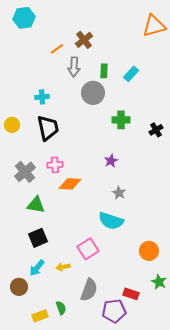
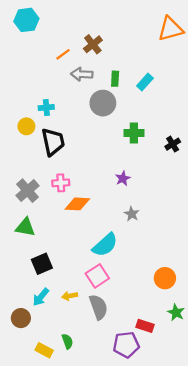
gray arrow: (74, 67) -> (82, 74), turned 90
yellow circle: (12, 125) -> (26, 126), moved
green triangle: (36, 205) -> (25, 227), moved
cyan semicircle: (111, 221) -> (105, 245), moved, turned -60
gray semicircle: (89, 290) -> (98, 307), moved, turned -40
yellow rectangle: (40, 316) -> (44, 350), turned 49

